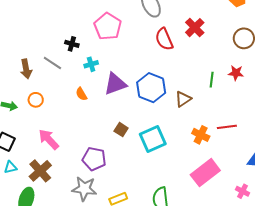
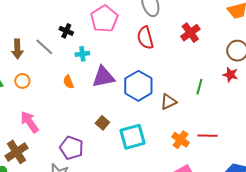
red semicircle: (164, 39) -> (145, 38), moved
red star: (236, 73) -> (230, 75), moved

